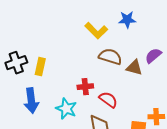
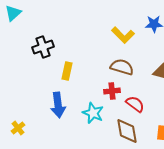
brown semicircle: (110, 57) -> (122, 67), moved
black cross: (16, 63) -> (43, 47), moved

